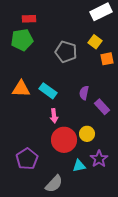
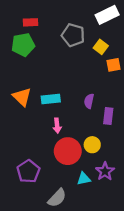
gray pentagon: (66, 52) -> (73, 35), moved
orange triangle: (21, 89) -> (22, 97), turned 42
cyan rectangle: (48, 91) -> (51, 99), turned -42
purple rectangle: (102, 107) -> (108, 116), turned 49

